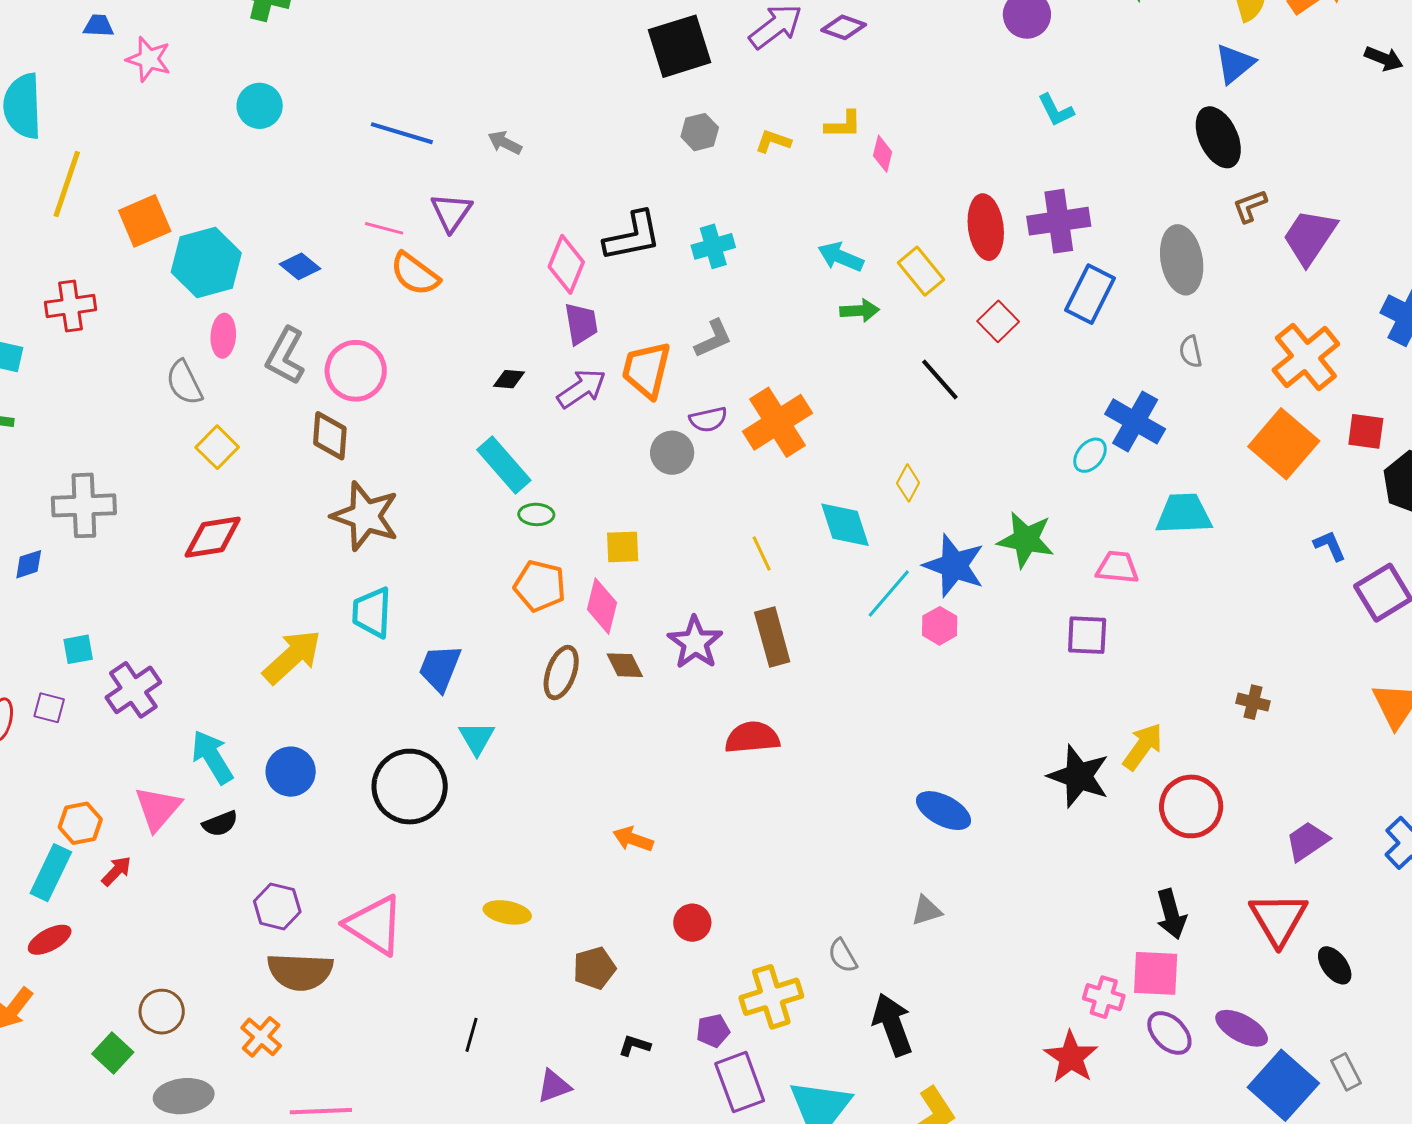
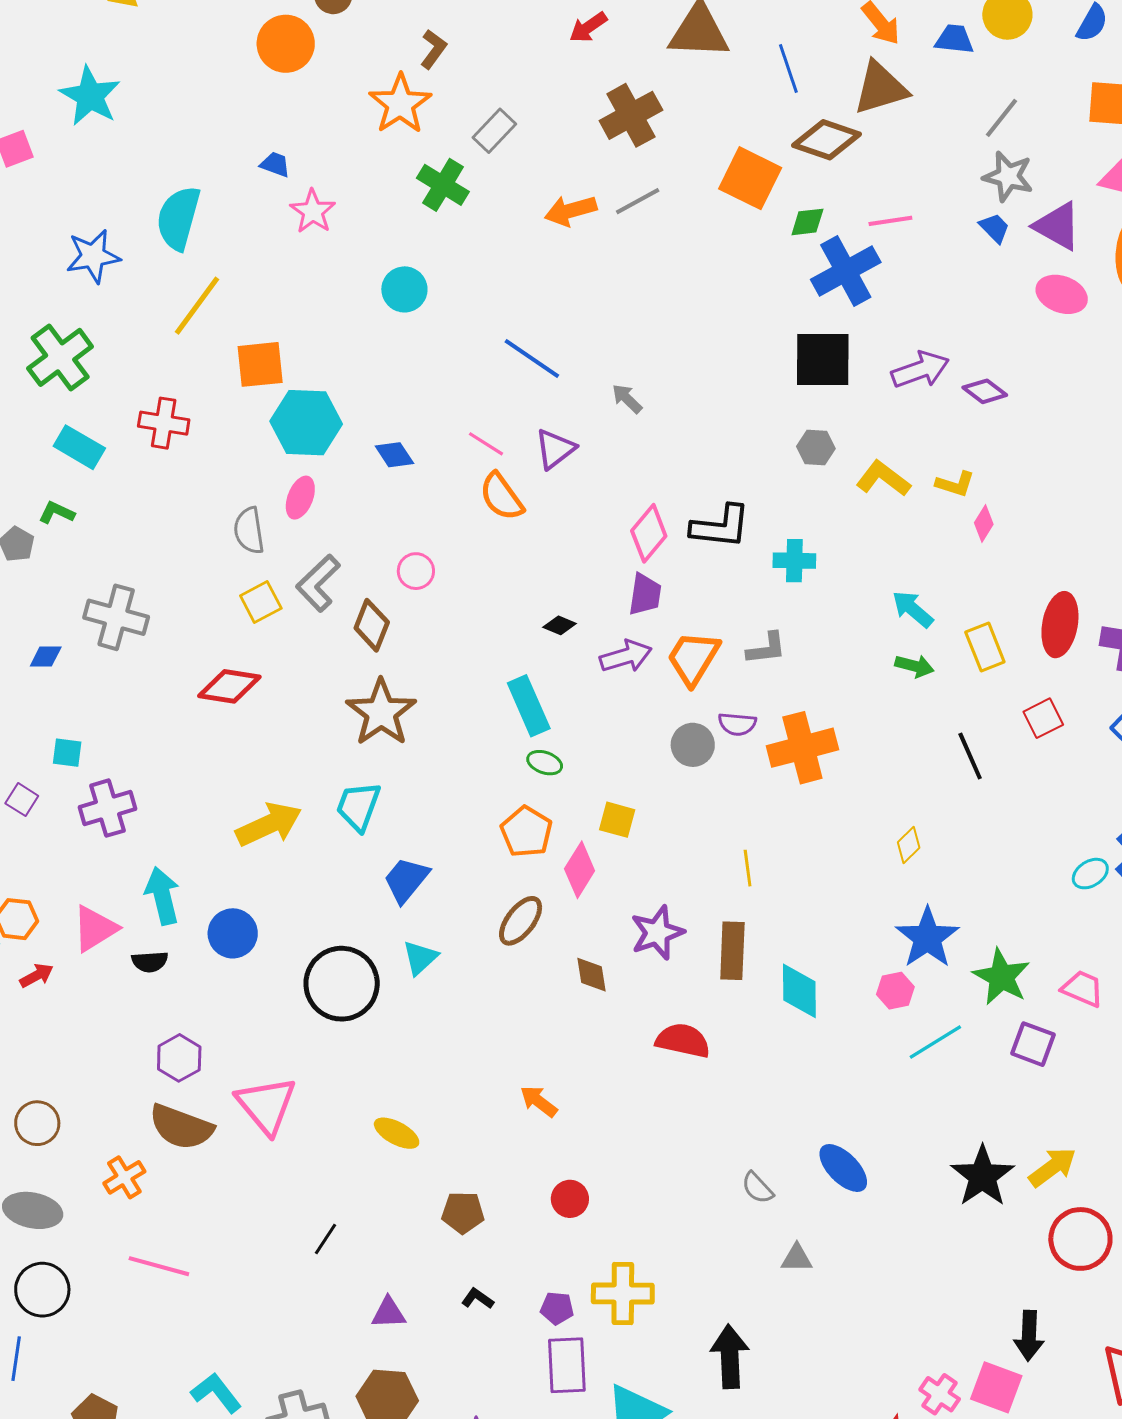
yellow L-shape: (773, 141) -> (883, 479), size x1.5
gray L-shape: (285, 356) -> (318, 583), moved
pink circle: (356, 371) -> (416, 571), size x0.6
cyan diamond: (845, 525) -> (799, 991), moved
green star: (1026, 540) -> (1001, 977), moved
cyan line: (889, 594) -> (935, 1042), moved
brown diamond: (625, 665) -> (592, 975), moved
gray semicircle: (843, 956) -> (757, 1188), moved, turned -30

